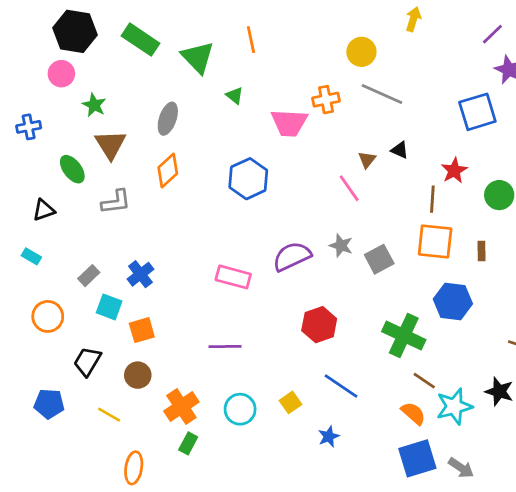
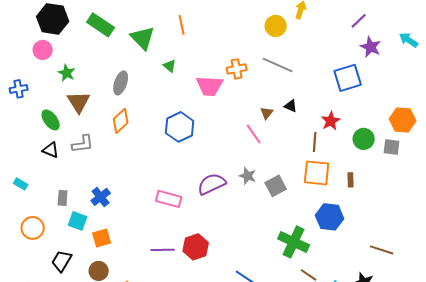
yellow circle: (361, 52) -> (276, 26), moved
black triangle: (44, 210) -> (51, 150), moved, turned 42
gray rectangle: (89, 276) -> (63, 198), turned -42
red hexagon: (319, 325) -> (196, 247), moved

